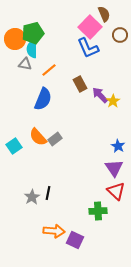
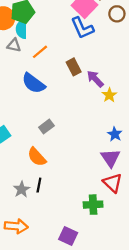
blue semicircle: (43, 99) -> (33, 83), turned 105
yellow star: (113, 101) -> (109, 95), moved
orange semicircle: (38, 137) -> (37, 157), moved
orange arrow: (54, 231) -> (16, 226), moved

